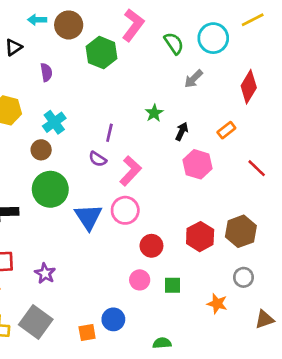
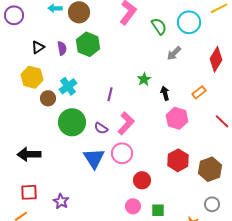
black triangle: (13, 47) -> (38, 47), moved
green hexagon: (102, 53) -> (88, 44), moved
black arrow: (182, 131) -> (165, 93), turned -40
brown circle: (41, 150) -> (48, 98), moved
purple semicircle: (98, 159) -> (101, 128), moved
green circle: (50, 189) -> (72, 122), moved
red hexagon: (200, 237) -> (178, 160), moved

